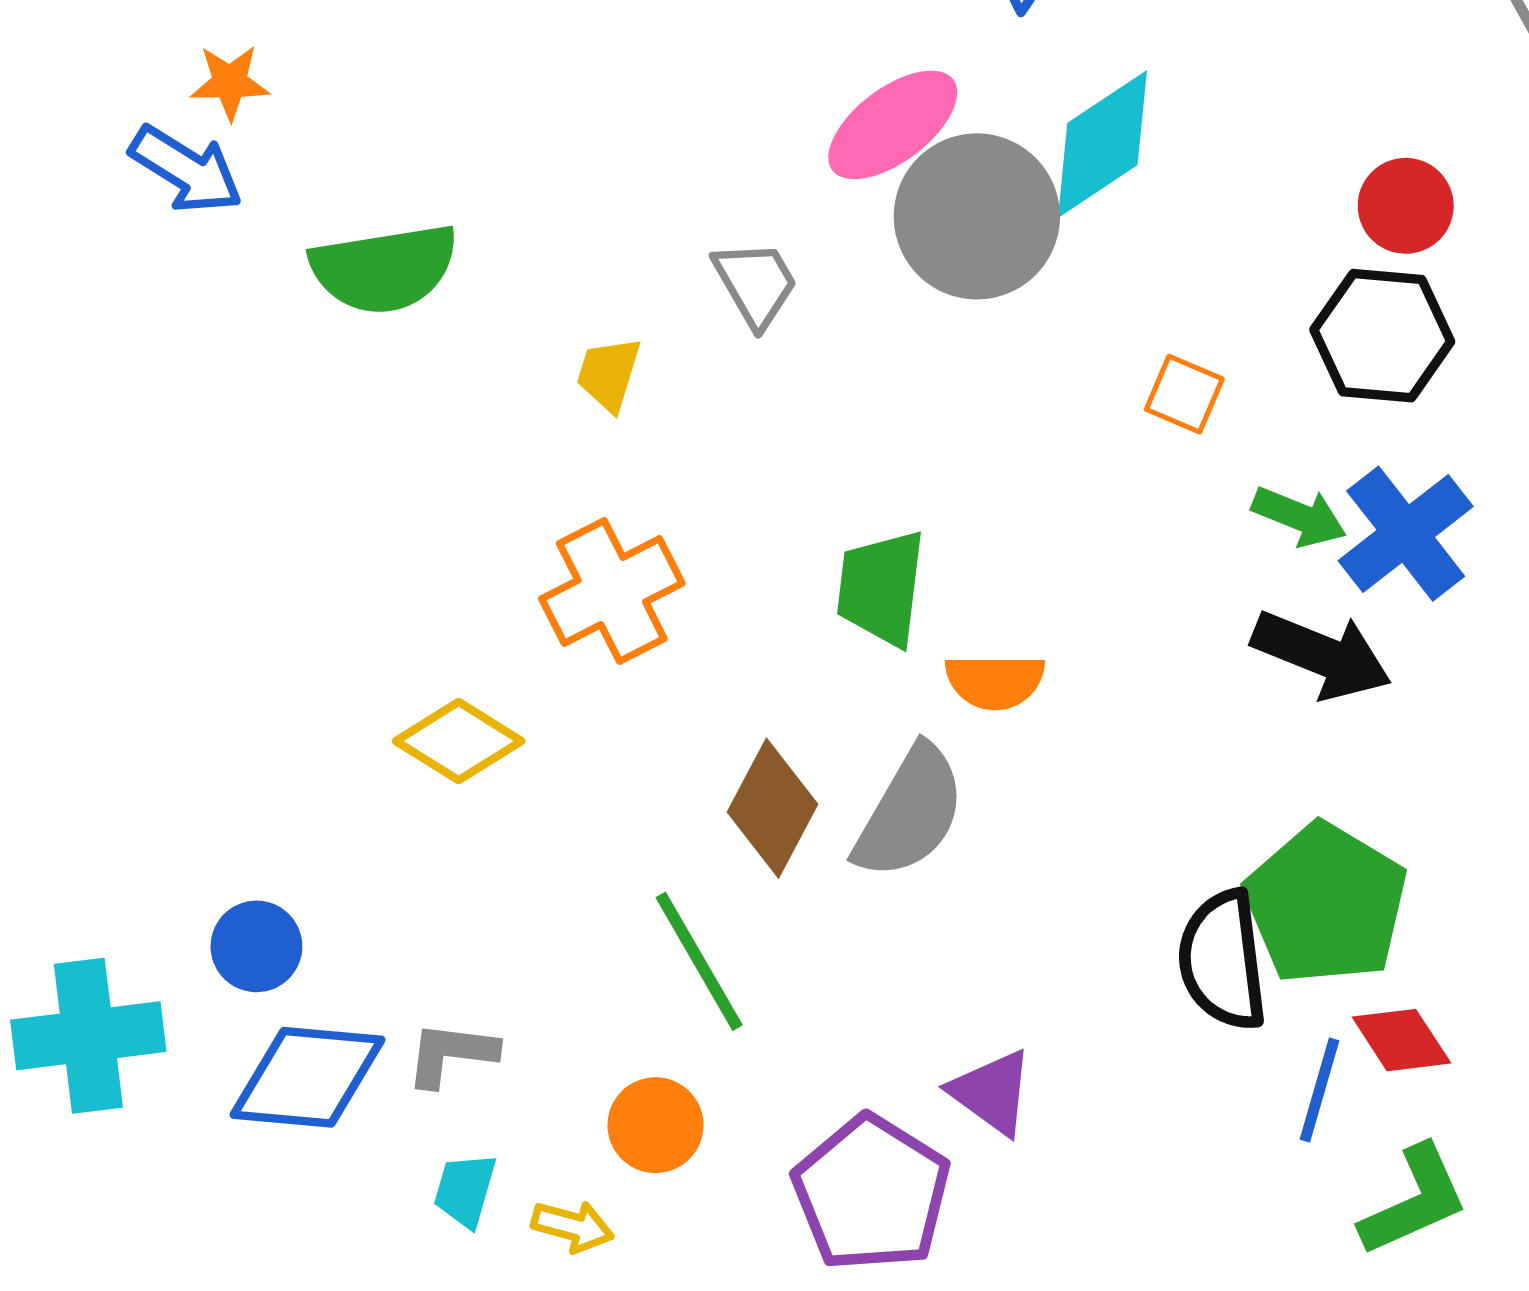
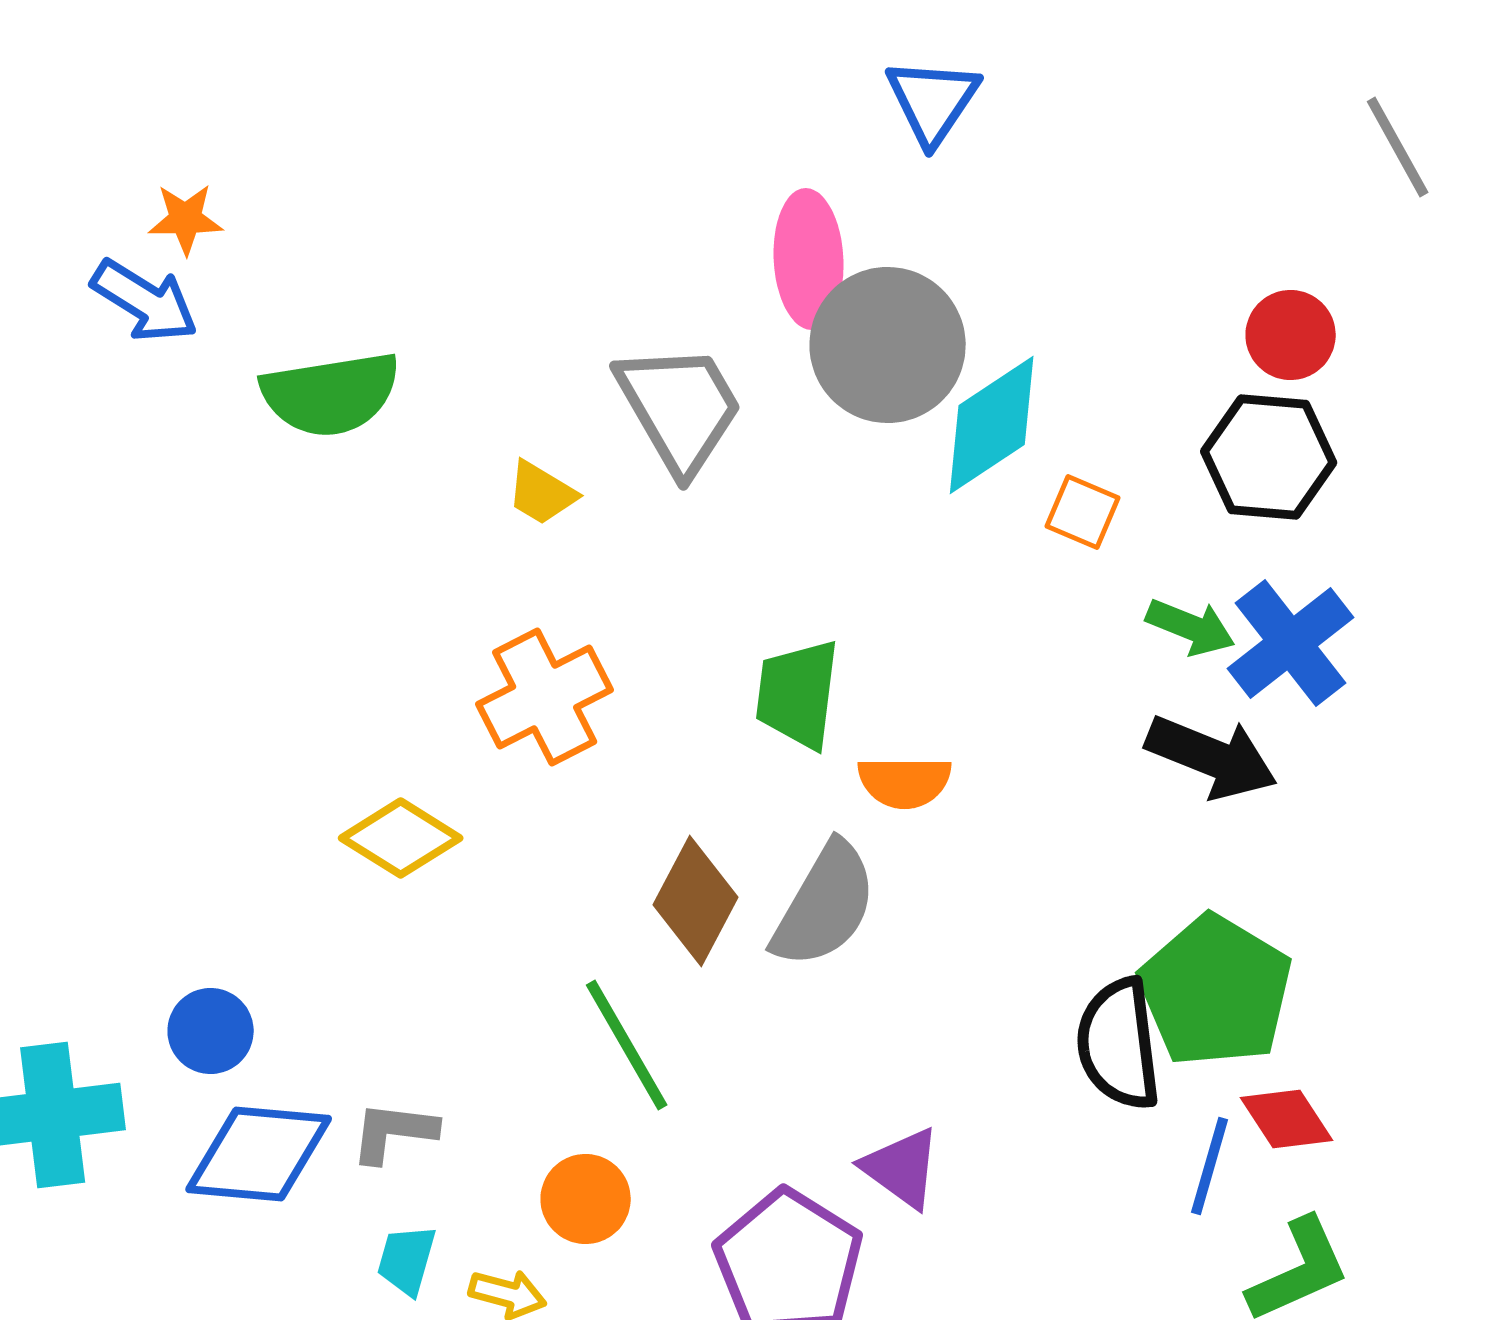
pink ellipse: (893, 125) -> (809, 259), turned -56
cyan diamond: (1102, 144) -> (992, 425), moved
gray trapezoid: (756, 283) -> (680, 408), size x1.6
yellow trapezoid: (609, 374) -> (542, 493), turned -76

